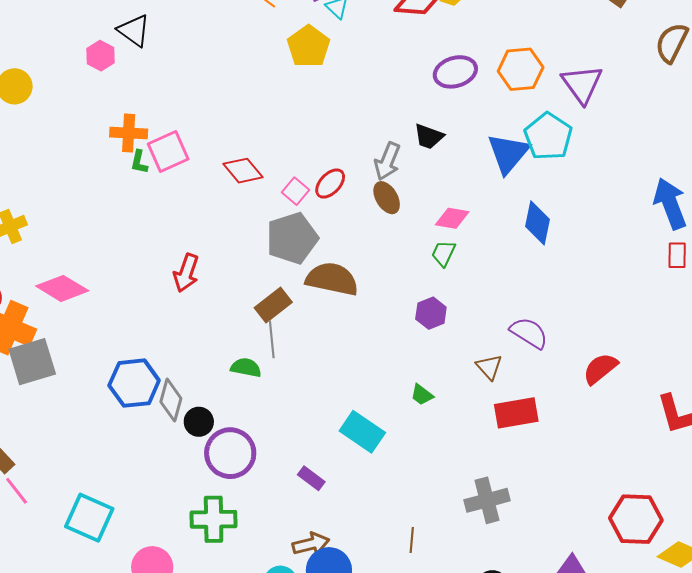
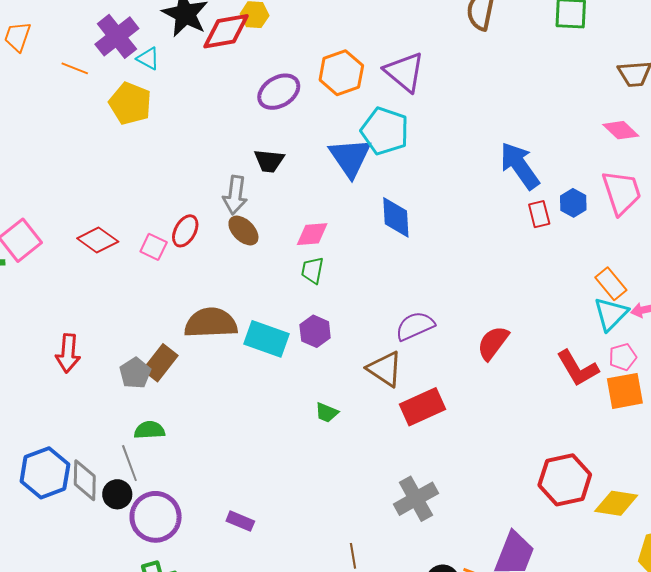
gray pentagon: (292, 238) -> (135, 373), moved, size x0.6
purple semicircle: (529, 333) -> (415, 326), turned -42
gray line: (272, 339) -> (129, 463), moved
brown triangle: (489, 367) -> (385, 369), size x1.4
cyan rectangle: (362, 432) -> (267, 339), moved

